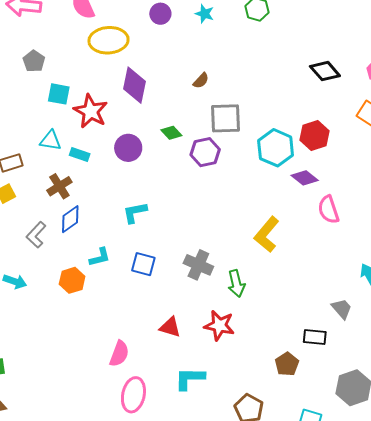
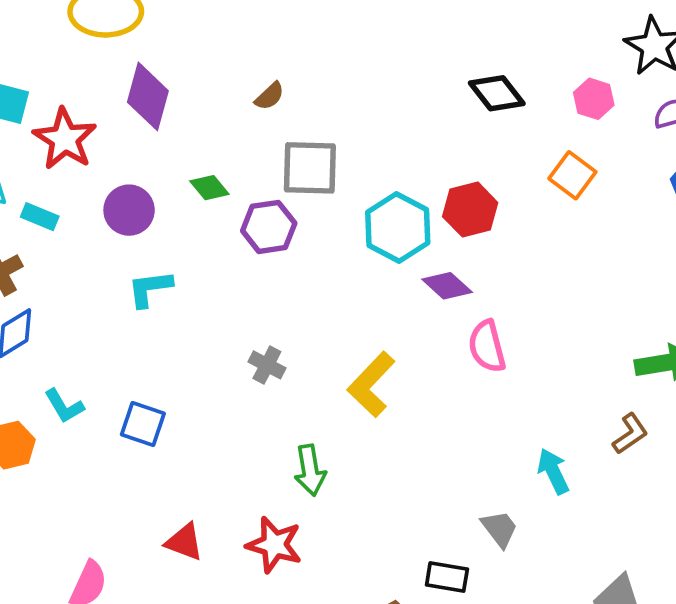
cyan L-shape: (135, 212) -> (150, 288), moved
cyan L-shape: (100, 257) -> (64, 406), turned 70
gray cross: (198, 265) -> (267, 365), moved, size x0.7

